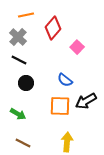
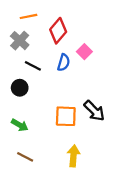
black line: (19, 60) -> (33, 66), moved
blue semicircle: (65, 80) -> (64, 63), moved, turned -112
black circle: (26, 83) -> (20, 88), moved
black arrow: (86, 101) -> (94, 111), turned -105

